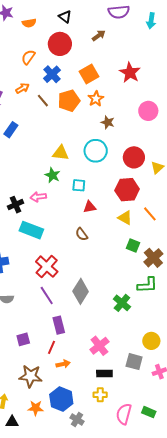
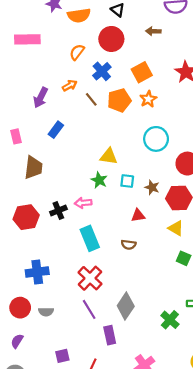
orange semicircle: (29, 23) -> (79, 15), size x1.5
brown arrow: (99, 36) -> (153, 31), turned -144
brown star: (108, 122) -> (152, 187), moved
cyan circle: (96, 151) -> (156, 139), moved
cyan square: (79, 185) -> (127, 181), moved
cyan rectangle: (31, 230) -> (90, 238), moved, turned 45
brown semicircle: (82, 234) -> (129, 245), turned -48
purple rectangle: (59, 325) -> (110, 335), moved

